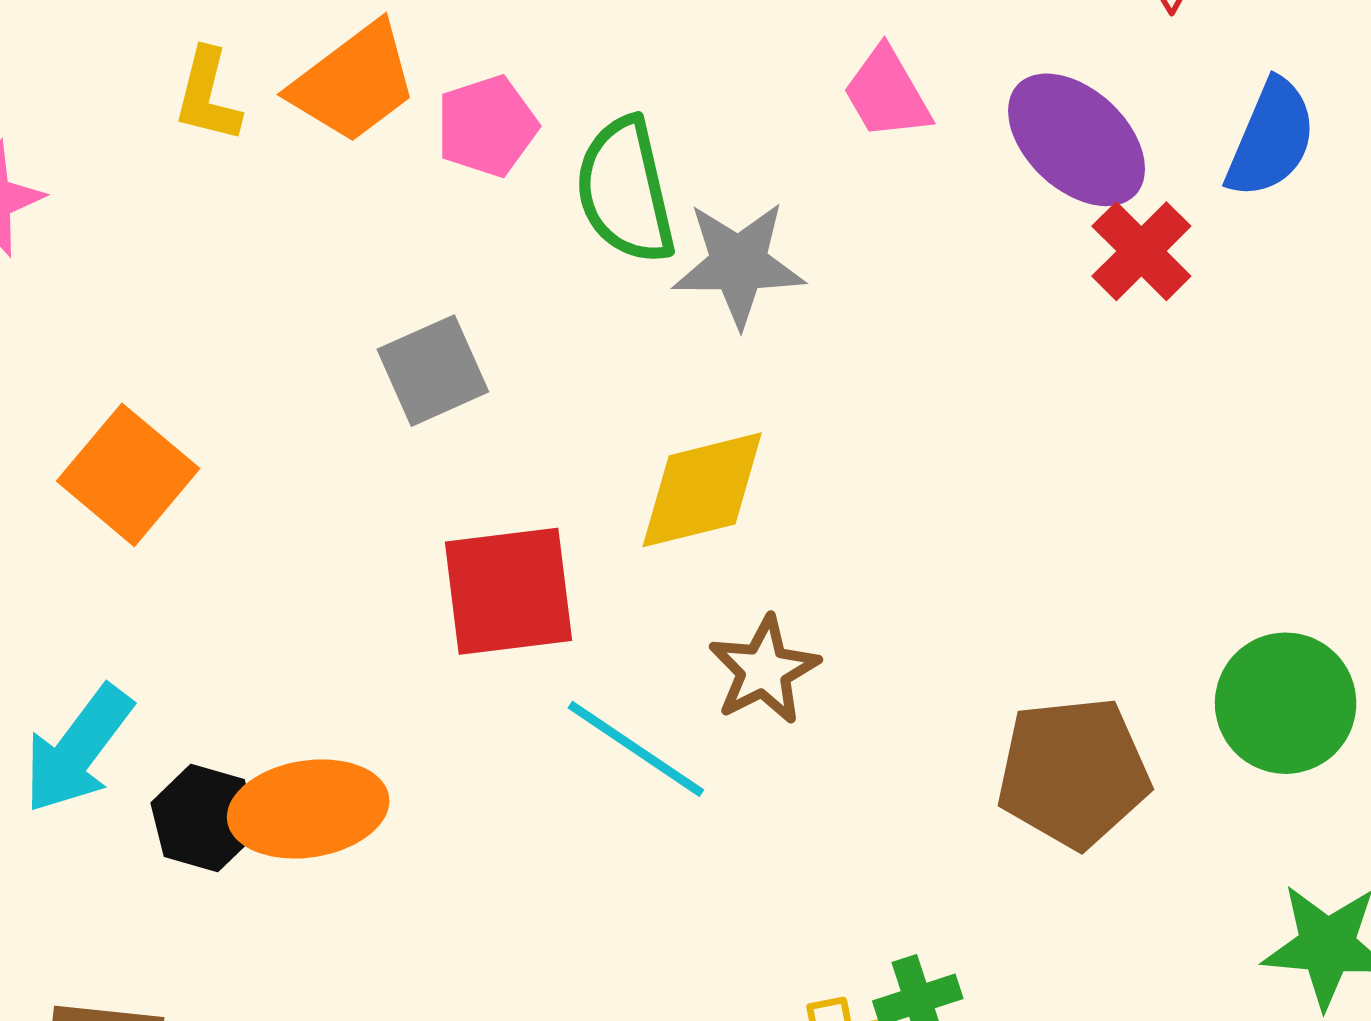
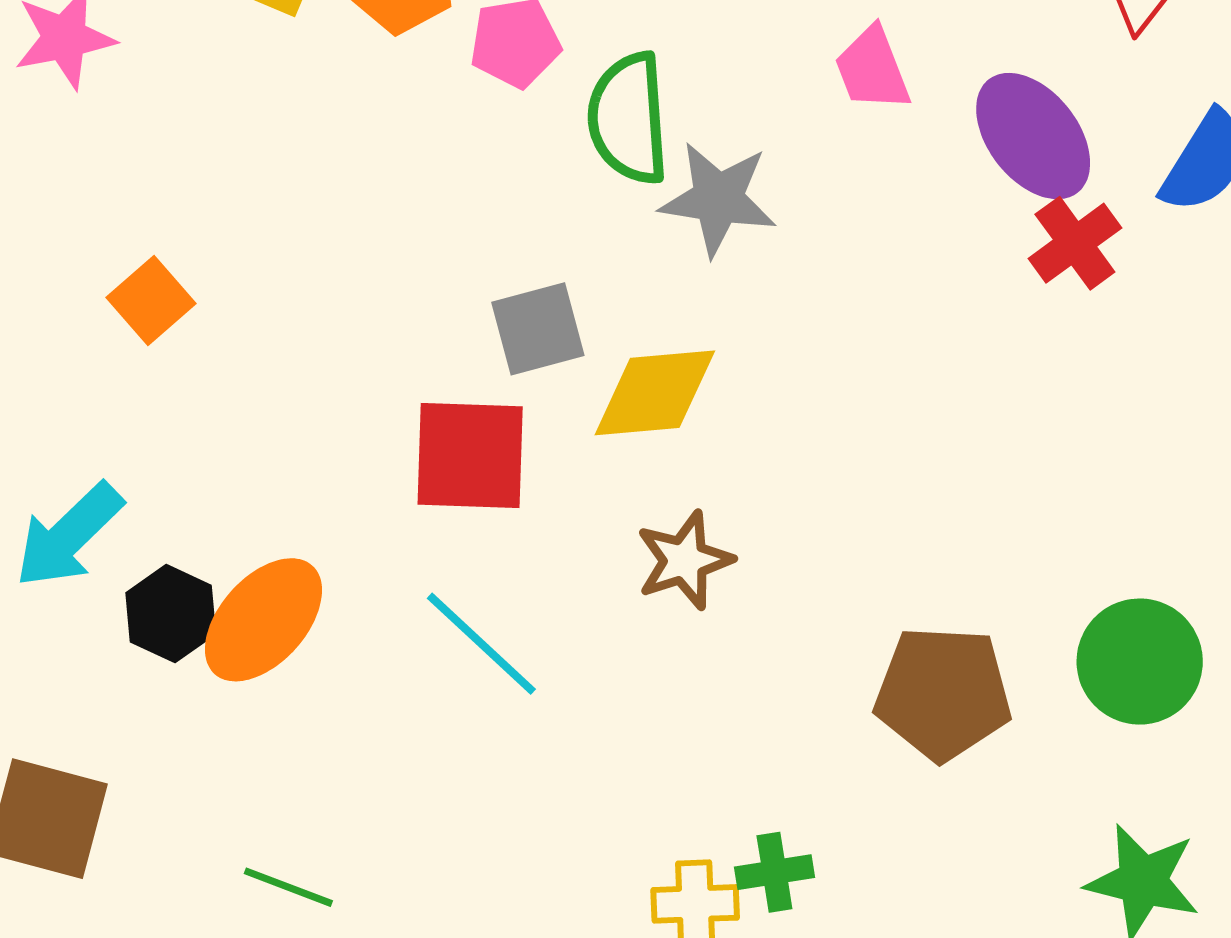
gray square: (433, 371) -> (538, 329), moved
orange square: (128, 475) -> (151, 300), size x0.7
cyan line: (636, 749) -> (481, 644), moved
orange ellipse: (308, 809) -> (263, 620), turned -48

